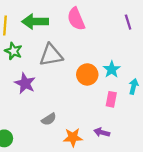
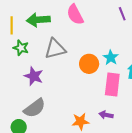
pink rectangle: (111, 99) -> (112, 84), size x1.6
gray semicircle: (49, 119) -> (35, 108), moved, size x1.6

